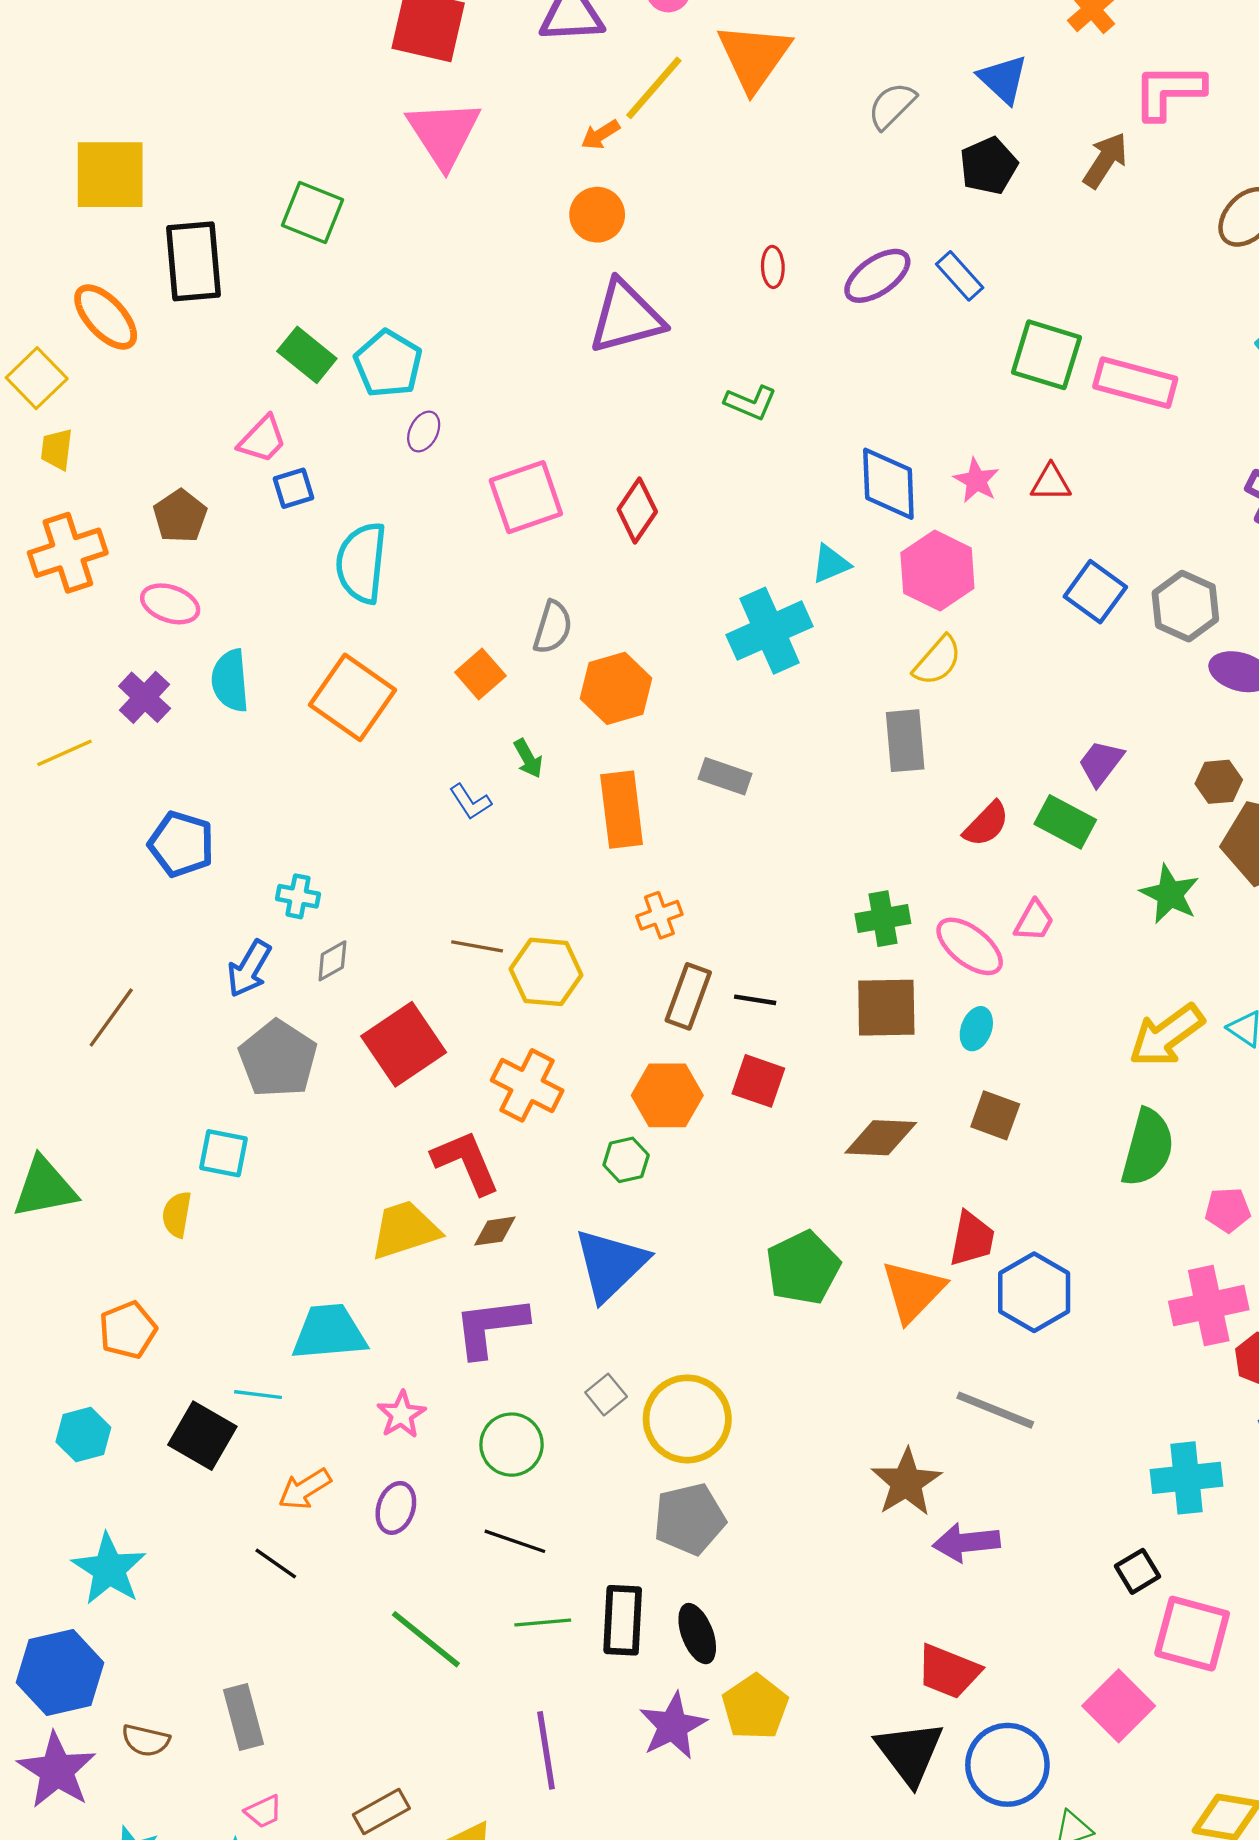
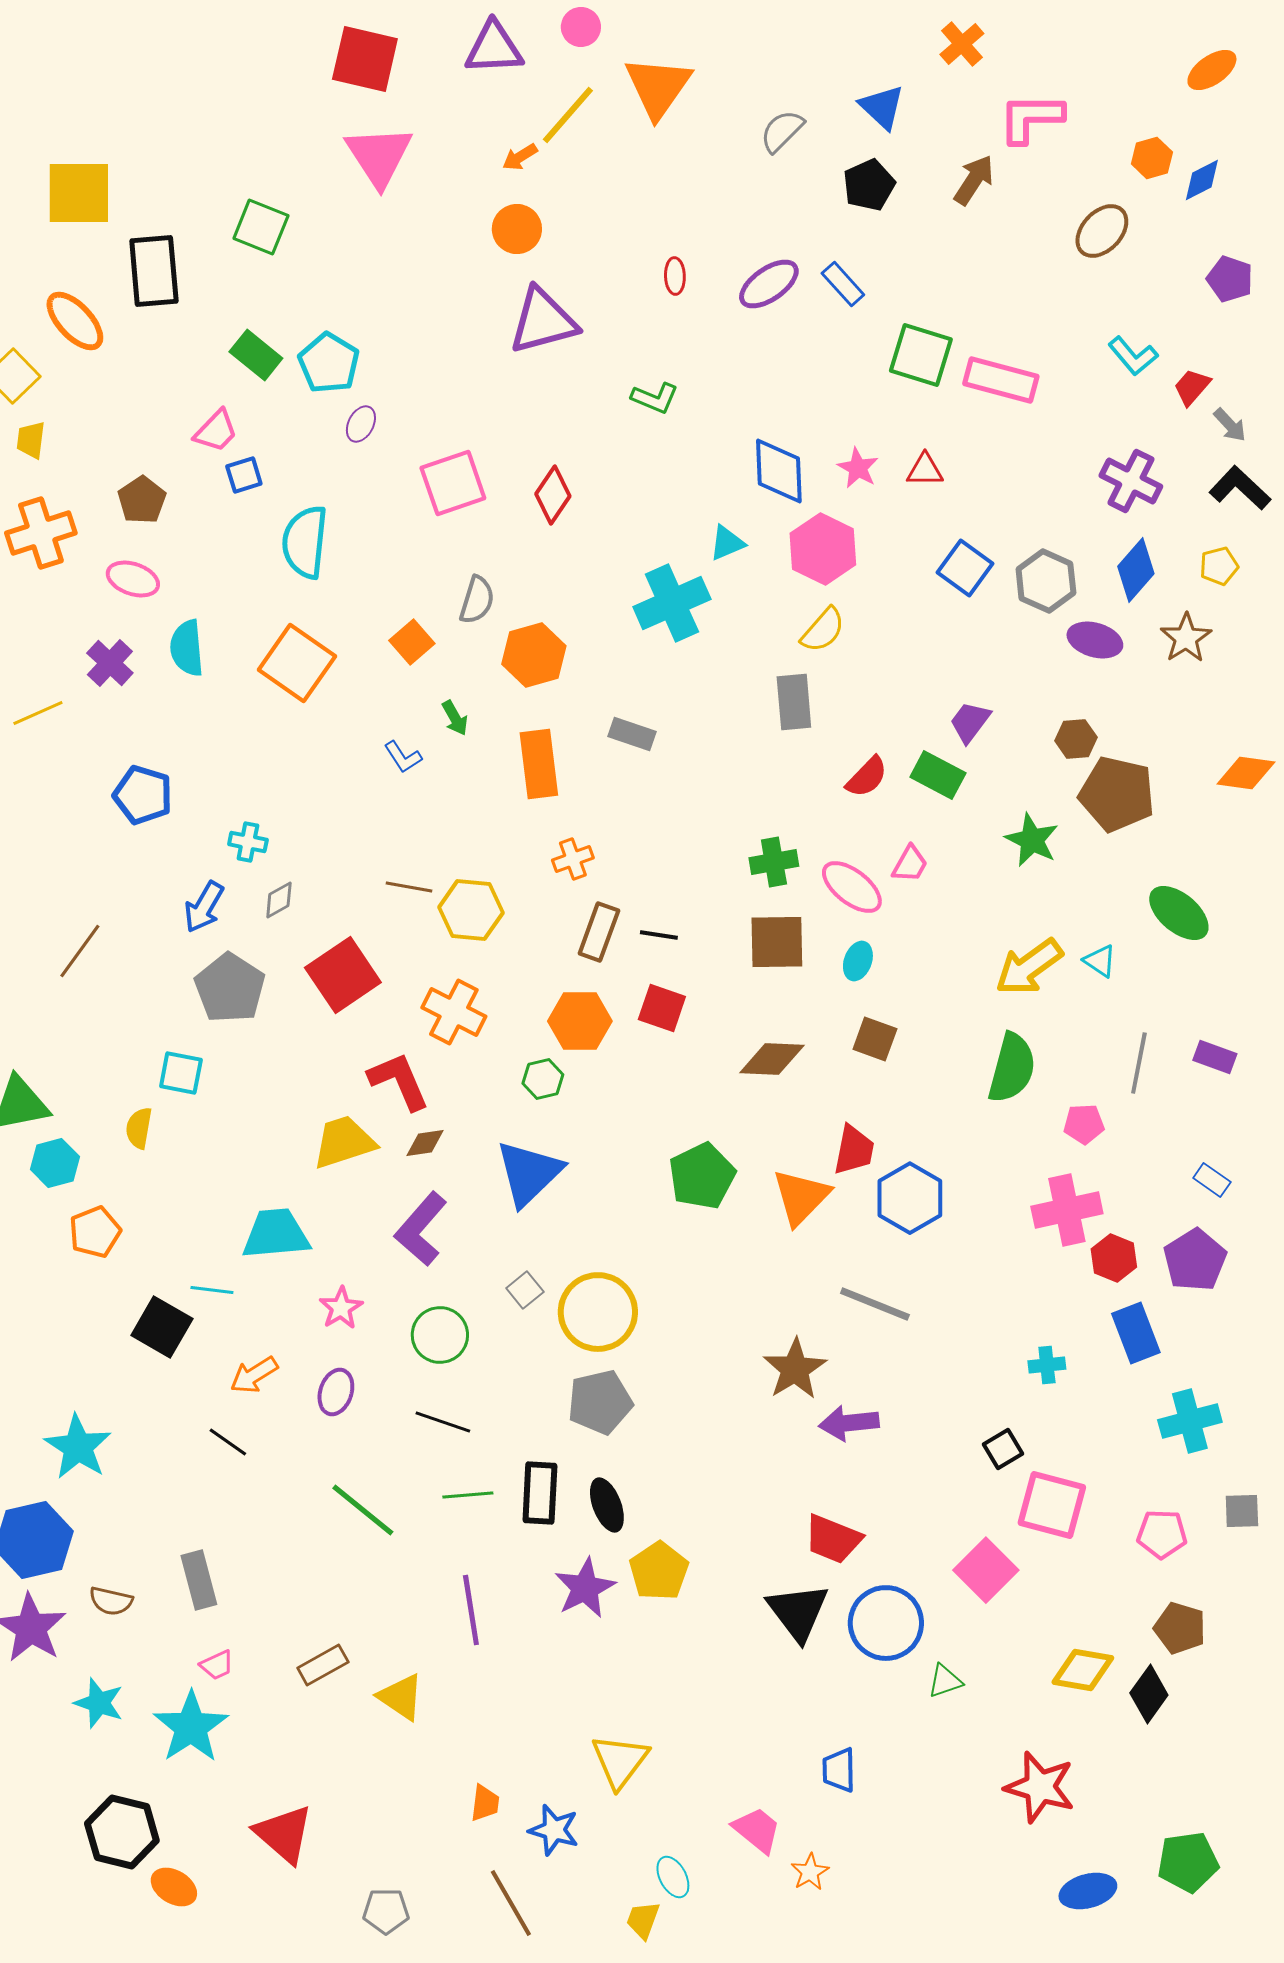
purple L-shape: (490, 1327) -> (421, 1229), turned -42
cyan hexagon: (83, 1435) -> (55, 1163), moved
cyan cross: (1187, 1478) -> (1047, 1365), size x0.6

